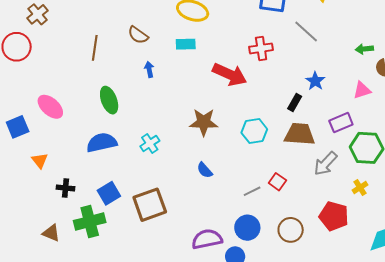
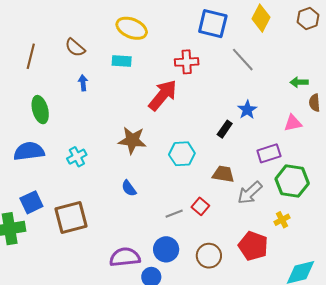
red cross: (261, 48) -> (187, 62), moved
red arrow: (230, 74) -> (163, 95), turned -80
brown trapezoid: (300, 134) -> (223, 174), moved, size x0.7

